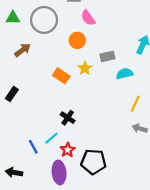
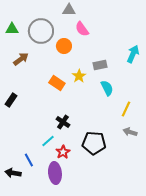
orange circle: (77, 40) -> (64, 46), moved
cyan semicircle: (125, 74) -> (107, 88), moved, turned 77
blue line: (33, 147) -> (29, 160), moved
black pentagon: (93, 162) -> (94, 143), moved

